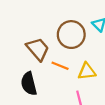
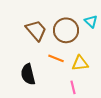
brown trapezoid: (38, 49) -> (36, 30), moved

